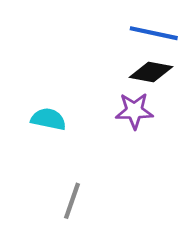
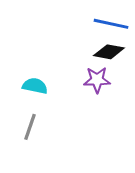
gray line: (72, 201) -> (30, 127), moved

